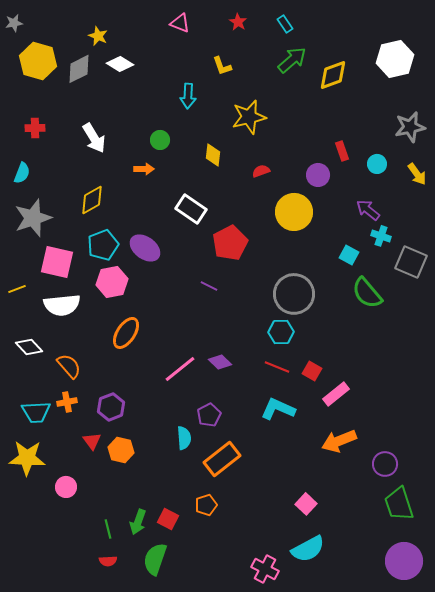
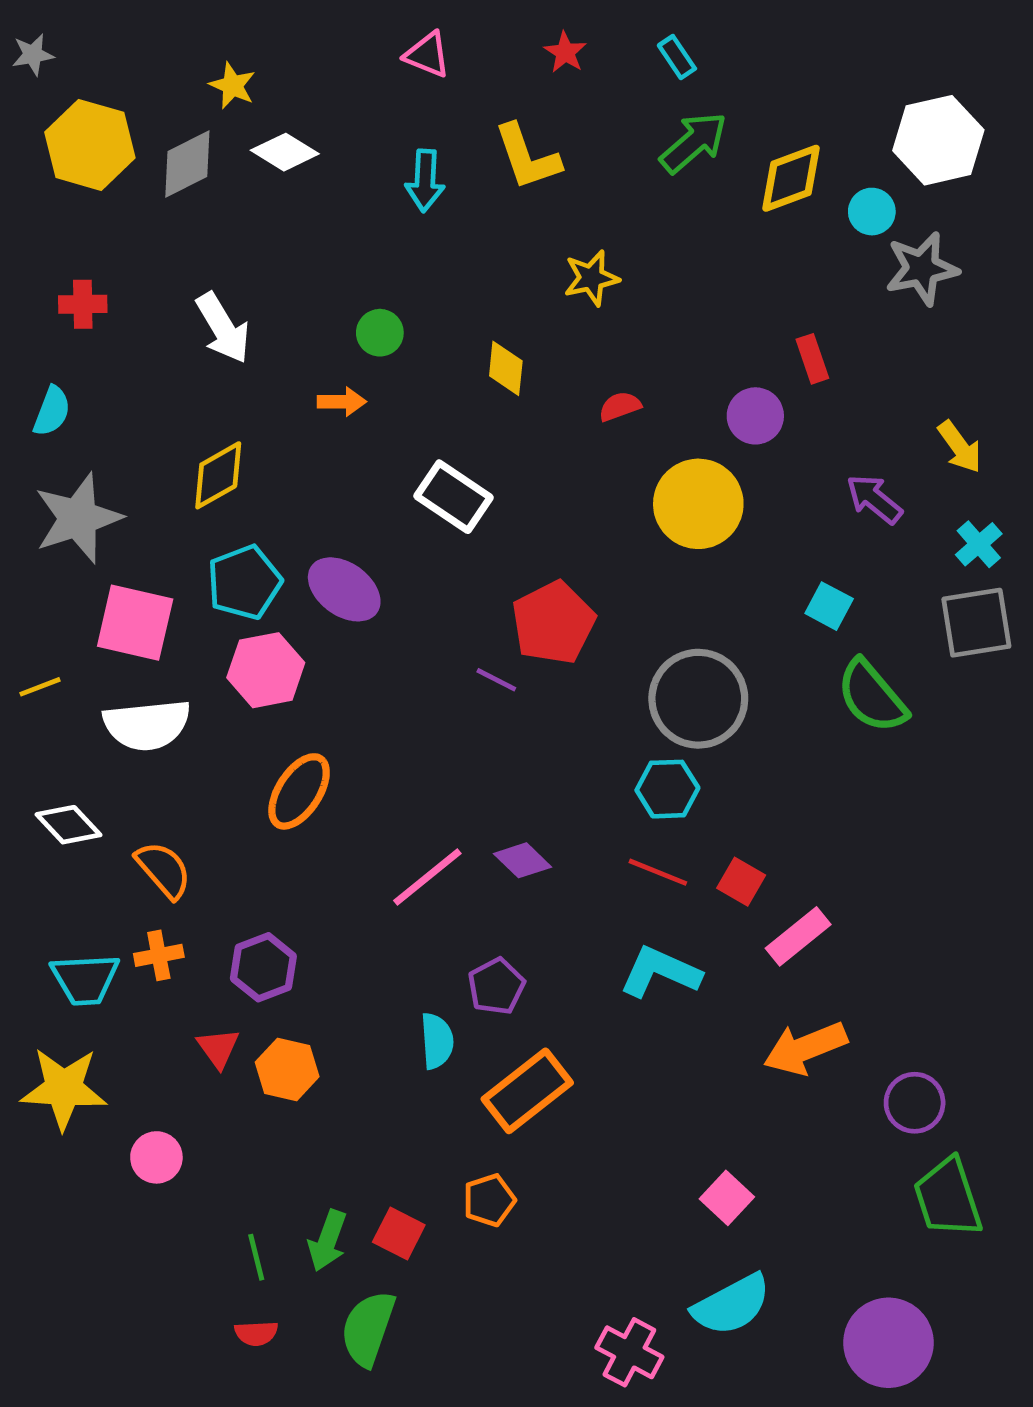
yellow L-shape: (222, 66) -> (527, 157), size x1.5
cyan arrow: (188, 96) -> (425, 181), moved
yellow star: (249, 117) -> (591, 278), size x0.7
gray star: (410, 127) -> (922, 269), moved
cyan circle: (377, 164) -> (872, 212), moved
yellow arrow: (417, 174) -> (960, 447), moved
cyan cross: (381, 236) -> (979, 544), moved, turned 30
red pentagon: (230, 243) -> (553, 623), moved
gray square: (411, 262) -> (976, 623), turned -32
purple circle: (404, 561) -> (888, 1343), moved

